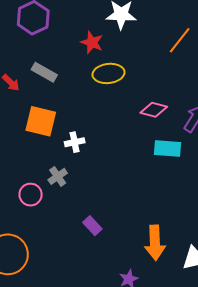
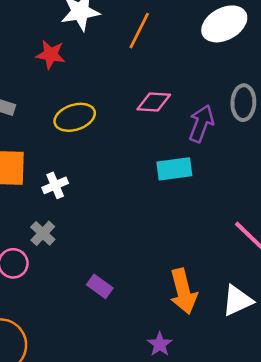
orange line: (180, 40) -> (139, 31), moved
yellow ellipse: (108, 73) -> (75, 117), moved
pink diamond: (154, 110) -> (154, 102), moved

